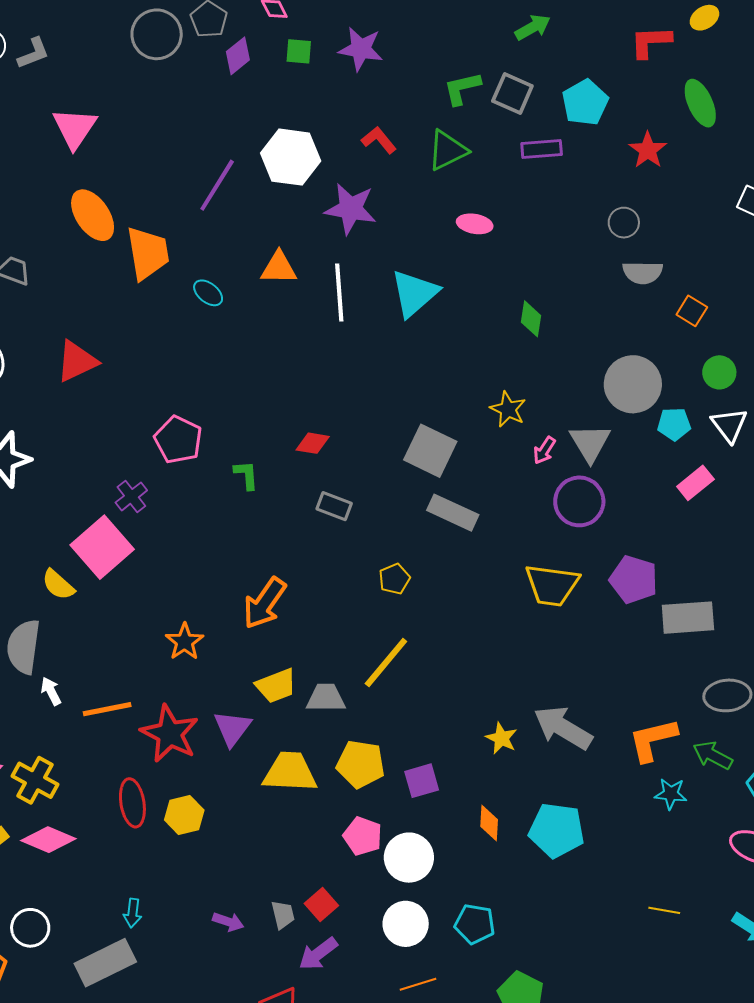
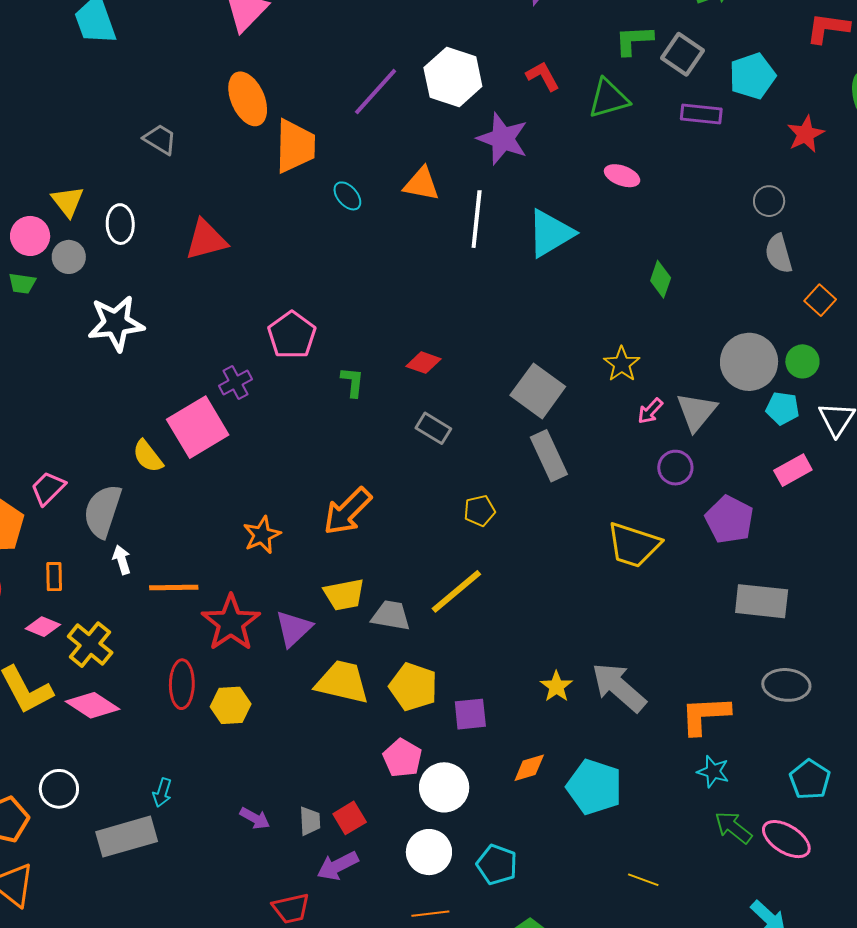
gray semicircle: (643, 273) -> (779, 254), turned 63
green circle: (719, 372) -> (802, 361), moved
purple circle: (579, 501) -> (675, 468), size x0.7
gray rectangle: (453, 513) -> (549, 456), turned 30
purple pentagon: (634, 580) -> (729, 520), moved
green arrow: (713, 755) -> (733, 827), moved
orange diamond: (489, 823) -> (529, 768), turned 60
yellow line: (664, 910) -> (643, 880), moved

